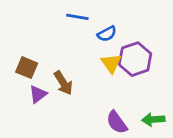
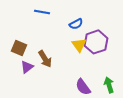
blue line: (77, 17) -> (42, 12), moved
green arrow: (153, 120) -> (109, 85), turned 77

